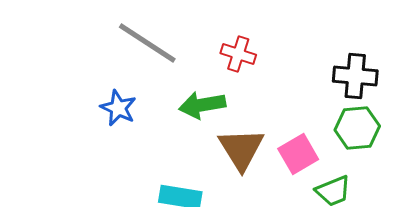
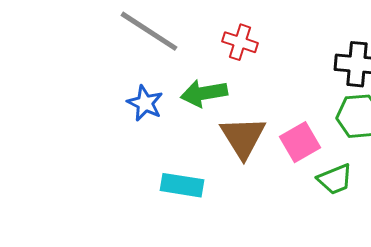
blue star: (118, 108) -> (145, 103), moved

